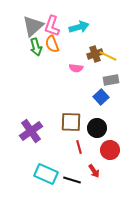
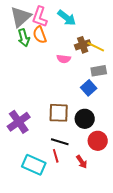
cyan arrow: (79, 27) -> (67, 18), turned 54
red line: (79, 147) -> (56, 156), moved
black line: (72, 180) -> (60, 142), moved

